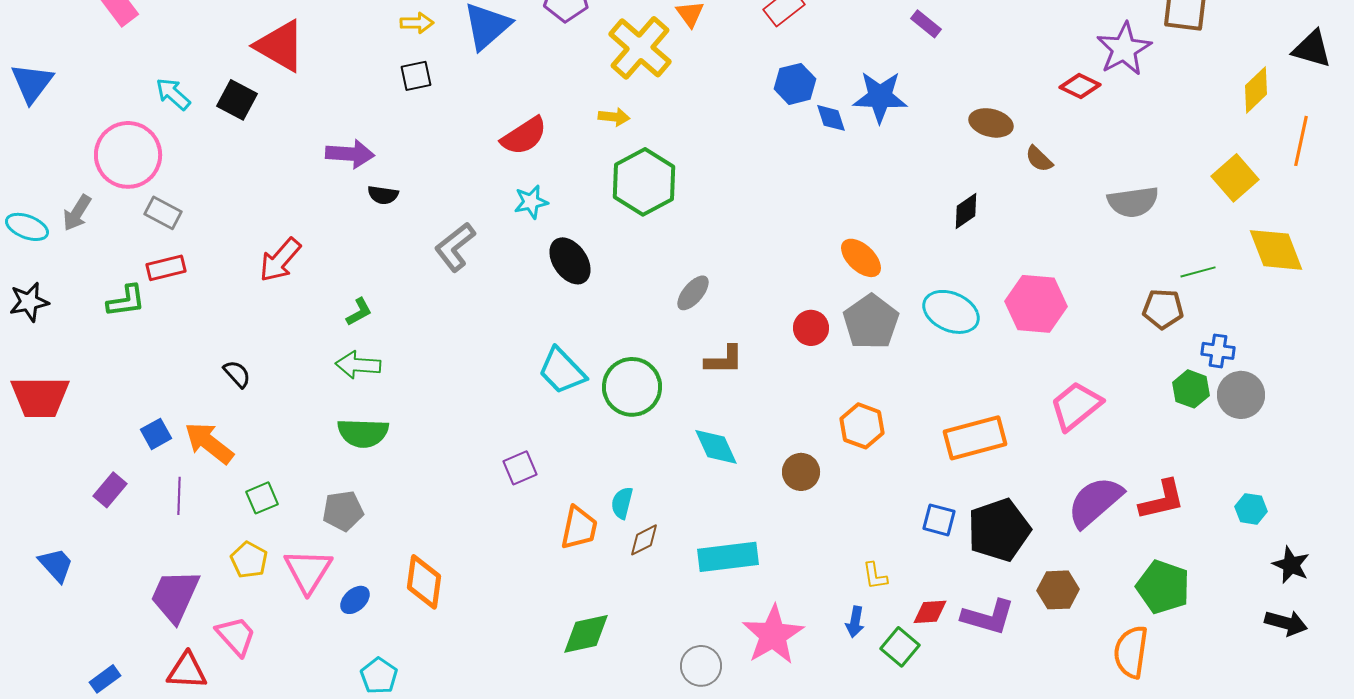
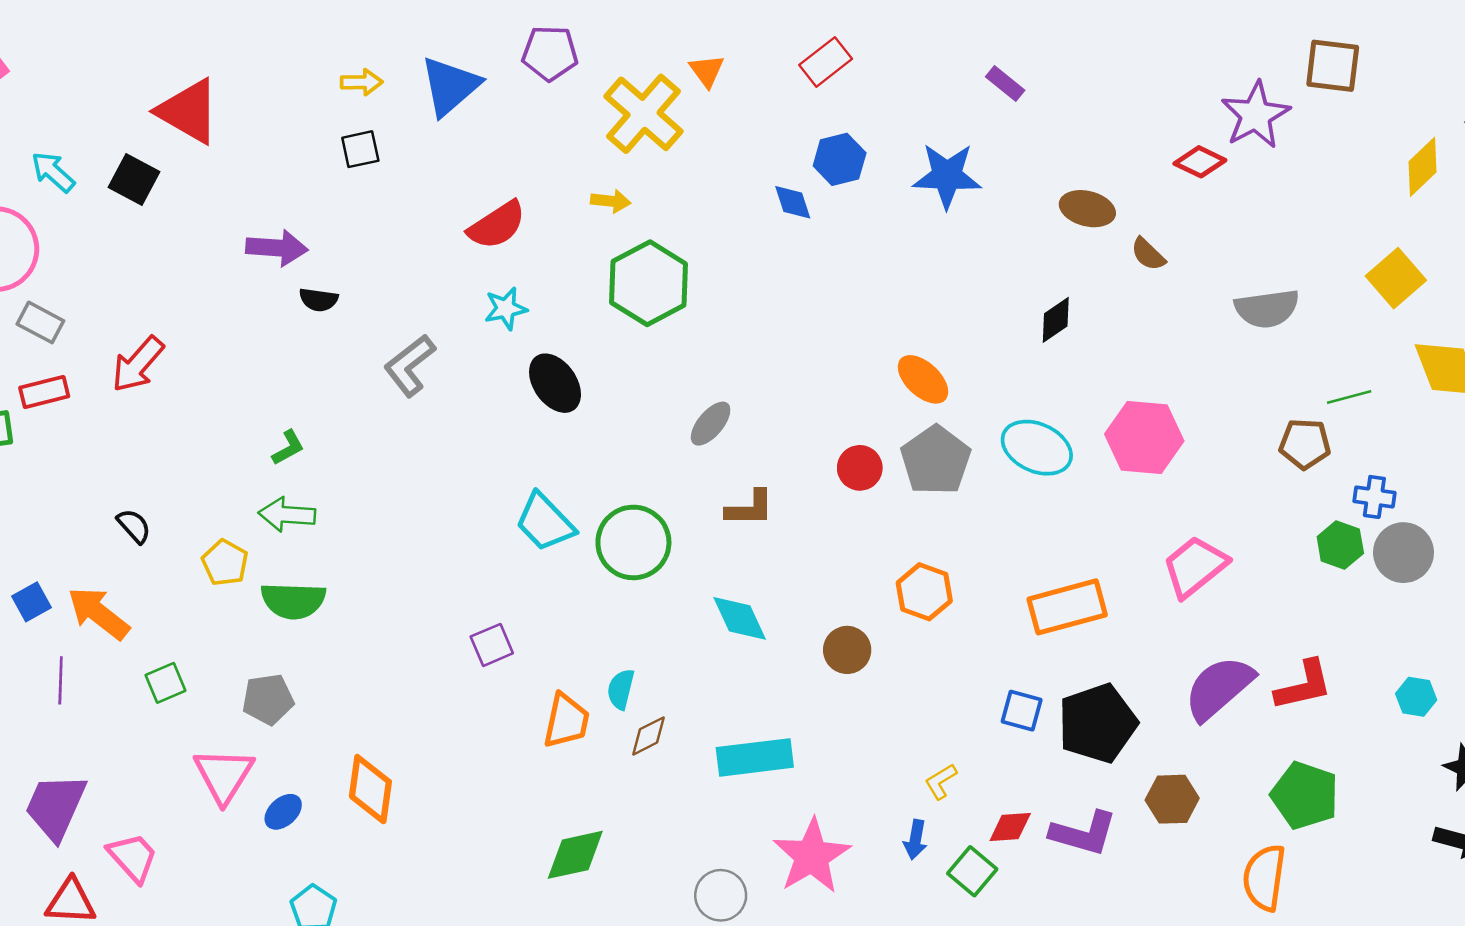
blue diamond: (831, 118) -> (793, 202), moved
red arrow: (280, 260) -> (138, 364), moved
yellow pentagon: (249, 560) -> (225, 563), moved
yellow L-shape: (875, 576) -> (941, 781), turned 68

